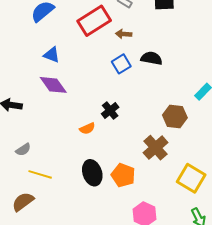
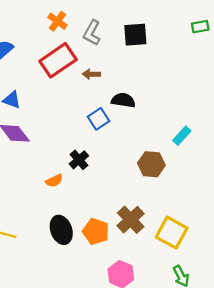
blue square: (121, 64) -> (98, 119), moved
brown cross: (155, 148) -> (131, 220), moved

